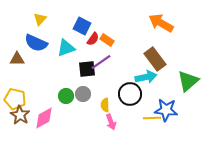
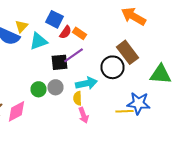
yellow triangle: (40, 19) -> (22, 26), moved
cyan arrow: (146, 77) -> (86, 83), moved
green triangle: (188, 81) -> (160, 74), turned 45
black circle: (130, 94) -> (112, 67), moved

